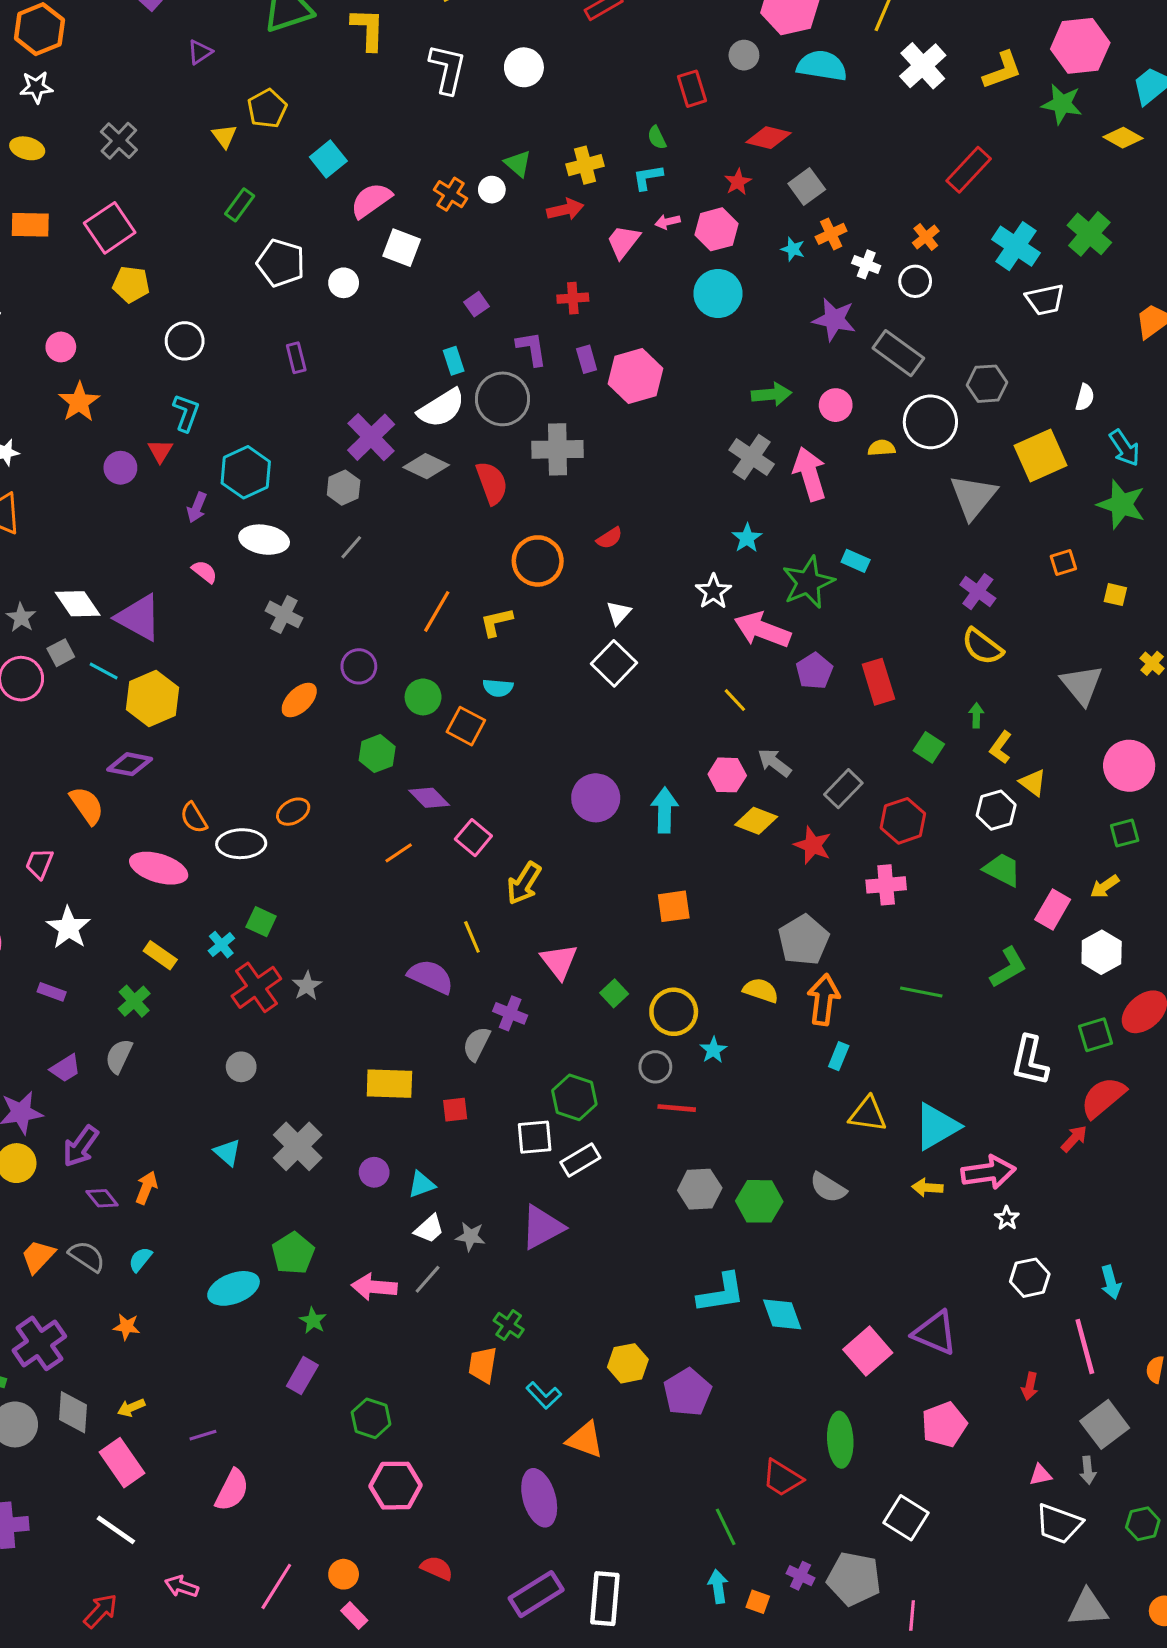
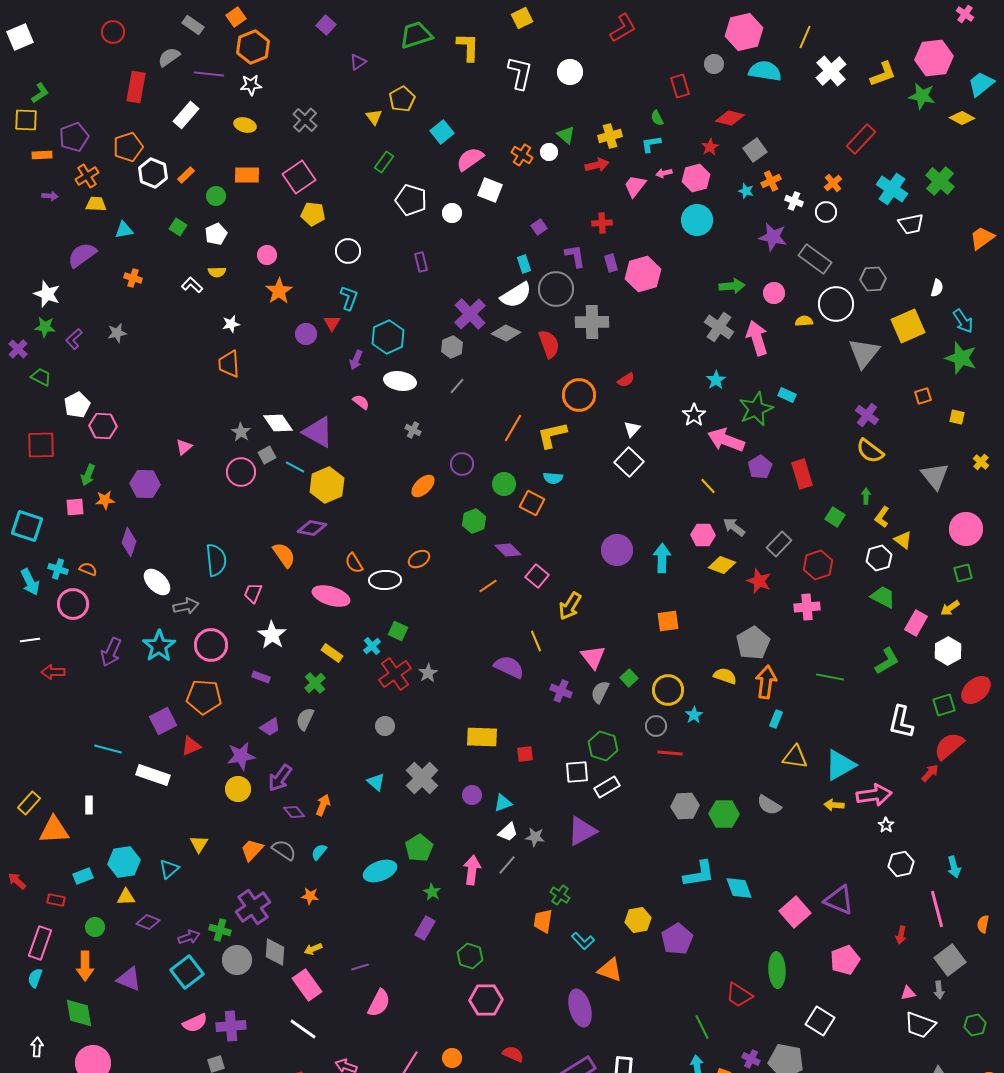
gray cross: (284, 614) -> (413, 430), size x0.7
yellow L-shape: (496, 622) -> (552, 435), size x1.4
gray semicircle: (477, 1044) -> (600, 692), moved
pink arrow: (374, 1287) -> (472, 870), turned 92

